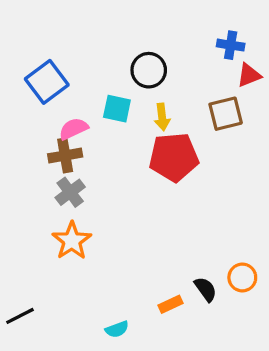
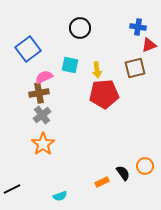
black circle: (149, 70) -> (80, 28), moved
cyan semicircle: (117, 329) -> (60, 196), moved

